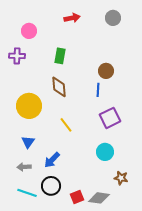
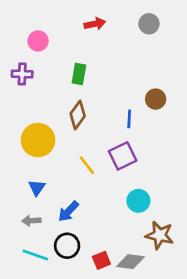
brown circle: (106, 71) -> (156, 99), moved
brown diamond: (59, 87) -> (78, 115), turned 40
purple square: (110, 118) -> (123, 156), moved
brown star: (121, 178) -> (160, 235), size x1.5

